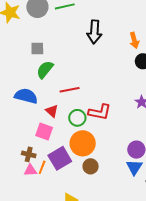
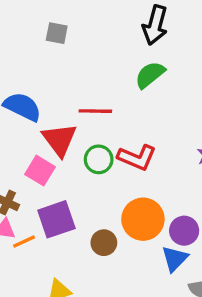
green semicircle: (45, 70) -> (150, 75), moved
red triangle: (52, 111) -> (59, 140), size x1.6
orange circle: (83, 143) -> (143, 219), moved
orange line: (42, 167) -> (24, 241), moved, turned 32

